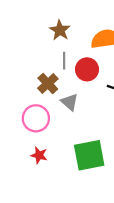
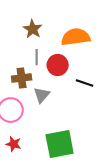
brown cross: (48, 84) -> (22, 78), turned 36
gray triangle: (70, 102) -> (42, 95), turned 30

